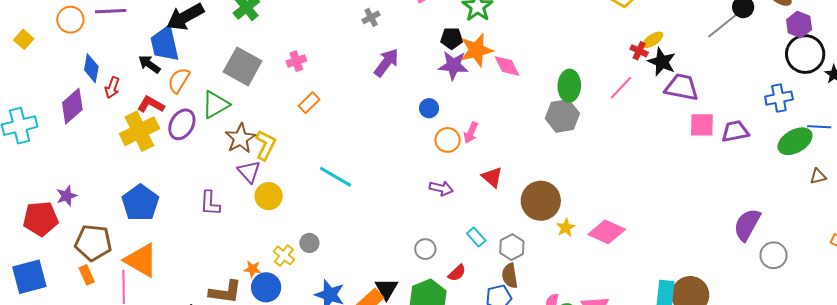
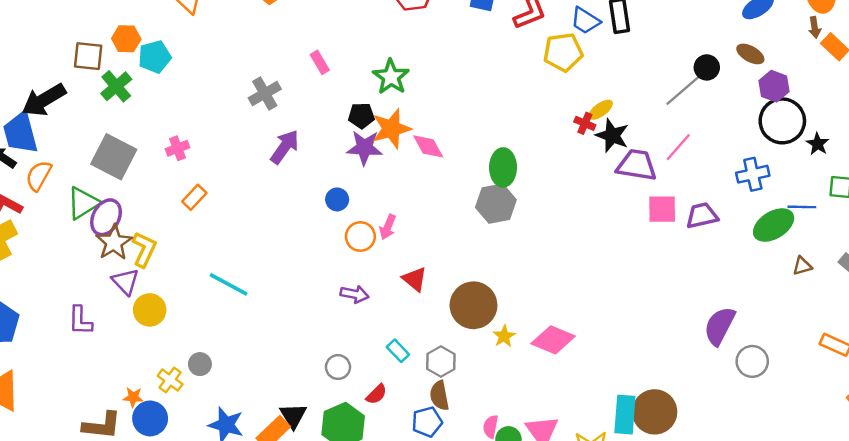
gray cross: (371, 17) -> (265, 94), size x1.5
pink line: (621, 88) -> (678, 147), moved
purple ellipse: (182, 124) -> (106, 217), moved

